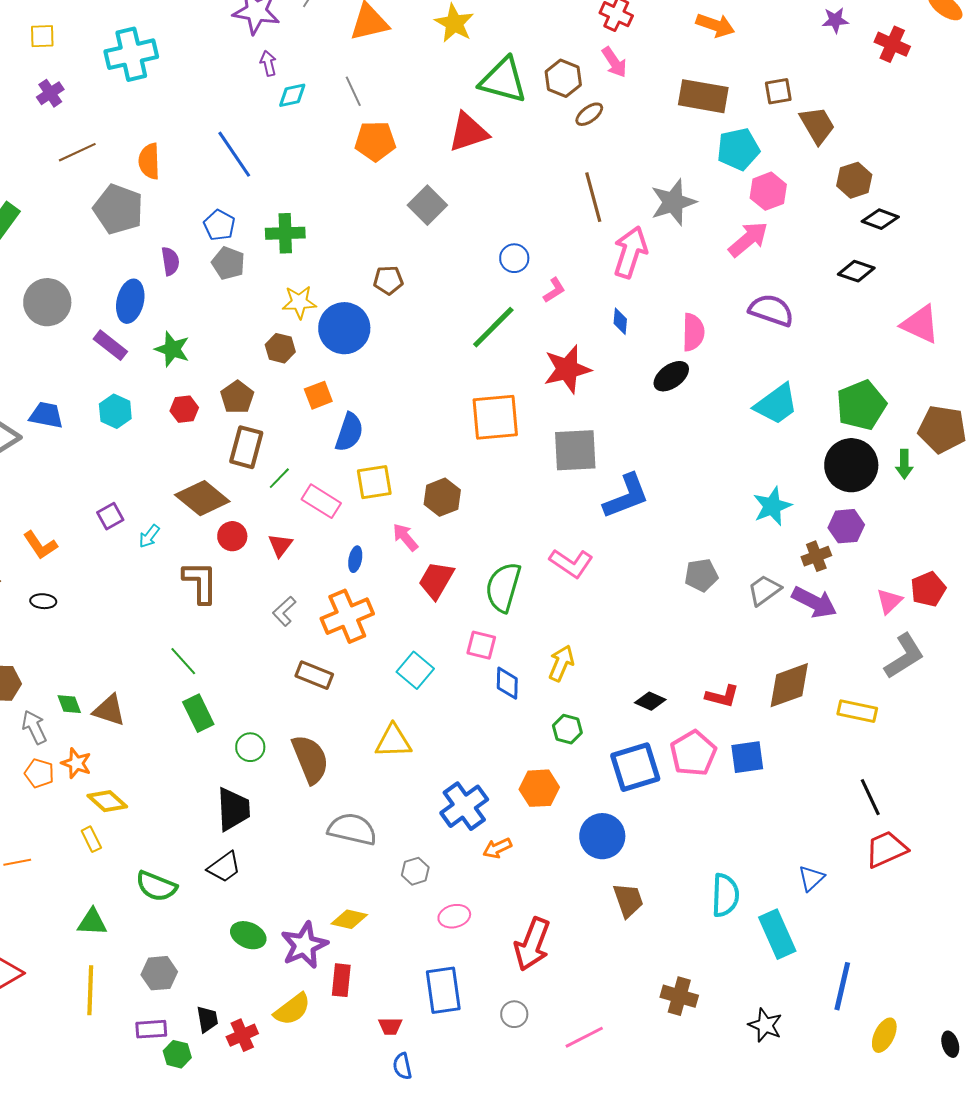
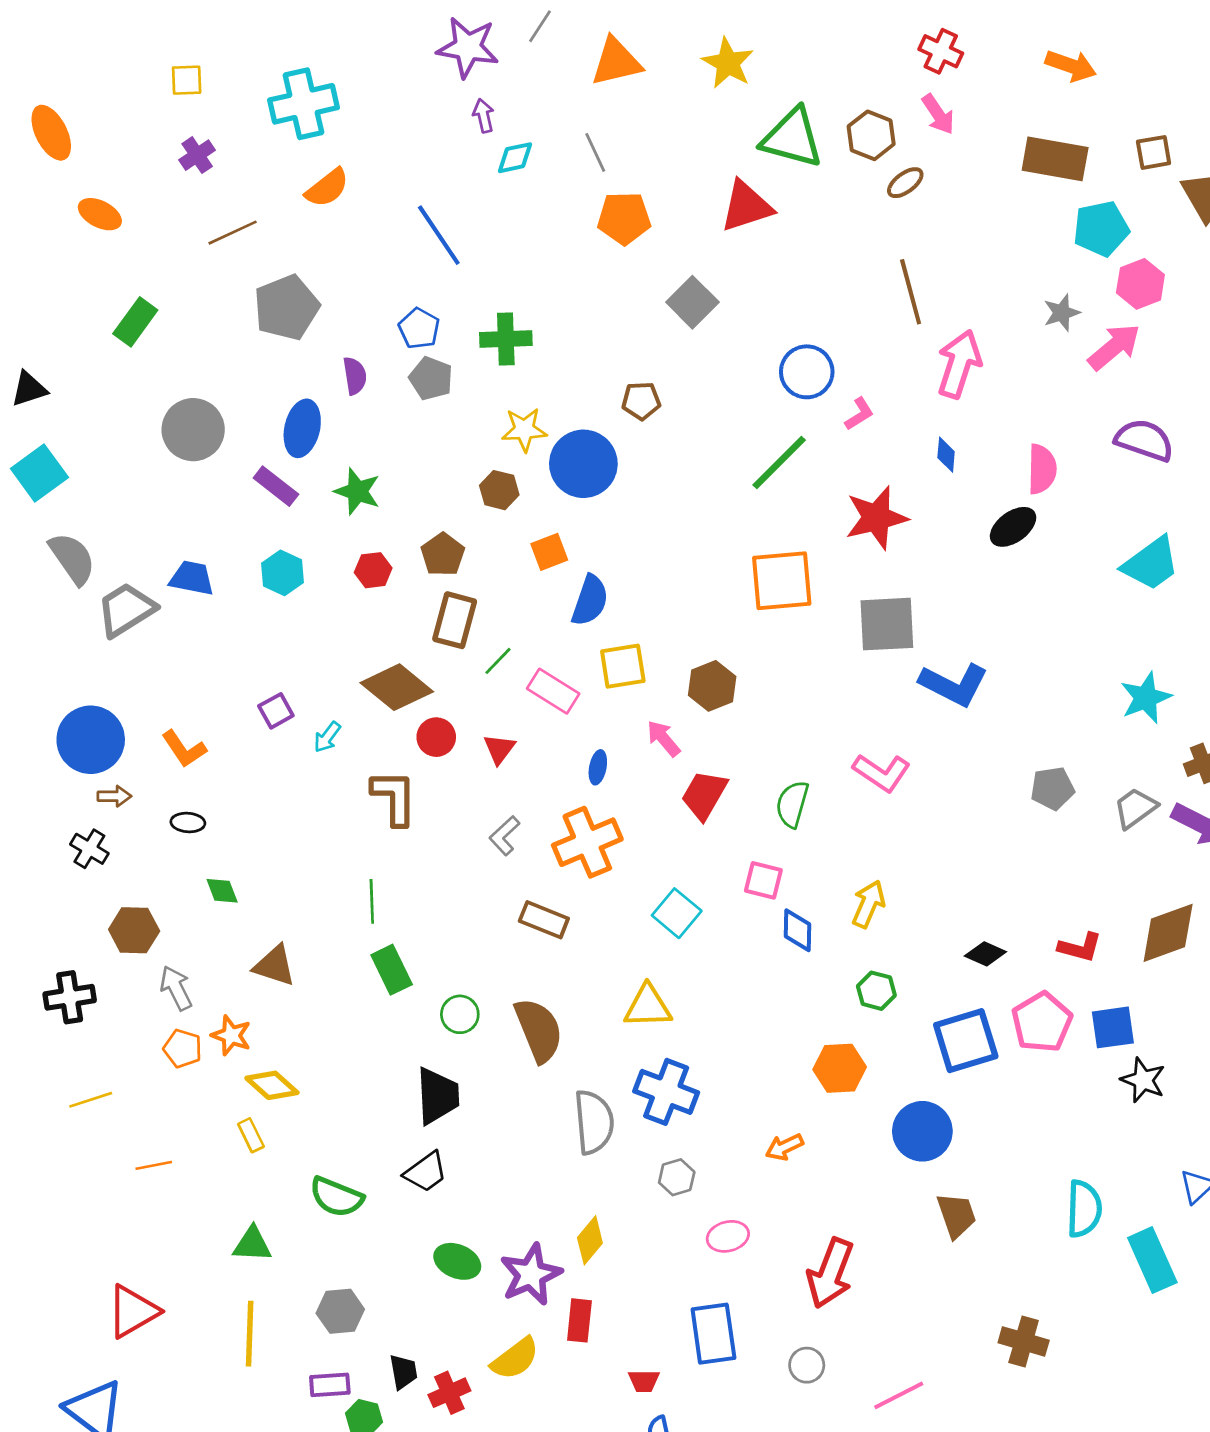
orange semicircle: (149, 161) -> (327, 188), moved, turned -126
gray star: (673, 202) -> (1062, 313), moved, size x0.6
gray pentagon: (118, 209) -> (286, 307), turned 30
blue circle: (514, 258) -> (807, 372), size x1.4
blue L-shape: (626, 496) -> (954, 685), turned 48
green semicircle: (503, 587) -> (792, 804), size x0.7
green line: (183, 661) -> (372, 901), turned 40
green diamond: (69, 704) -> (222, 891), moved
blue cross: (464, 806) -> (666, 1092), moved, turned -33
gray semicircle: (352, 829) -> (594, 1122), turned 72
yellow diamond: (349, 919) -> (590, 1240), turned -63
black star: (765, 1025) -> (1143, 1080), moved

